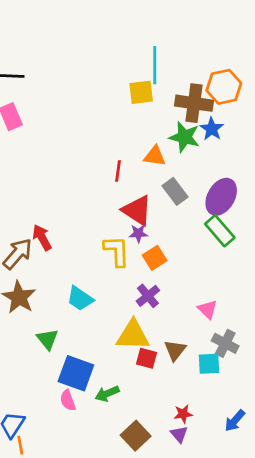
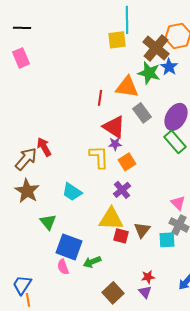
brown cross: (194, 103) -> (156, 48), turned 32
orange triangle: (155, 156) -> (127, 87), size x1.4
pink triangle: (208, 309) -> (178, 203), moved

